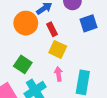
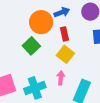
green square: (23, 64) -> (31, 46), moved

